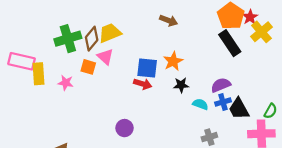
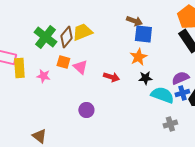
green cross: (68, 39) -> (45, 37), turned -35
pink triangle: (105, 57) -> (80, 67), moved
blue square: (147, 68) -> (143, 34), moved
cyan semicircle: (200, 104) -> (162, 95), size x1.6
purple circle: (124, 128) -> (86, 110), moved

